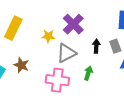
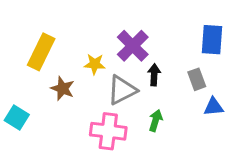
black arrow: (96, 46) -> (154, 75), moved
brown star: (21, 65) -> (63, 88), moved

